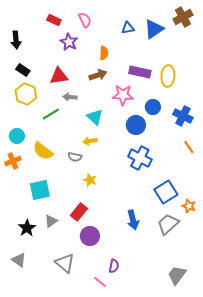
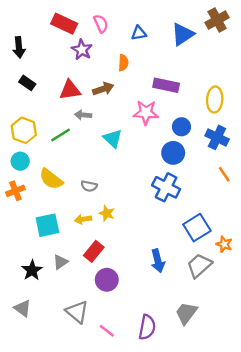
red rectangle: (54, 20) -> (64, 24), size x1.5
blue triangle: (128, 28) -> (139, 33), moved
brown arrow: (98, 75) -> (103, 89), moved
yellow ellipse: (168, 76) -> (215, 99), moved
yellow hexagon: (26, 94) -> (24, 130), moved
blue circle: (136, 125) -> (173, 153), moved
yellow arrow: (90, 141) -> (83, 219), moved
purple semicircle: (114, 266) -> (147, 327), moved, size x1.5
gray trapezoid: (177, 275) -> (186, 313), moved
pink line: (100, 282) -> (107, 331), moved

